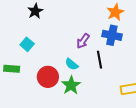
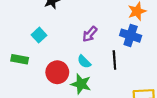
purple arrow: (83, 41) -> (90, 34), moved
green star: (71, 85) -> (81, 84), turned -30

